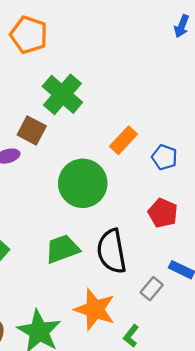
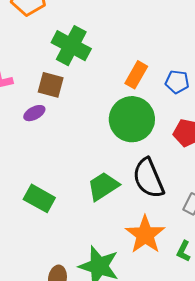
green circle: (83, 183) -> (132, 119), moved
orange star: (95, 309) -> (145, 235), turned 30

